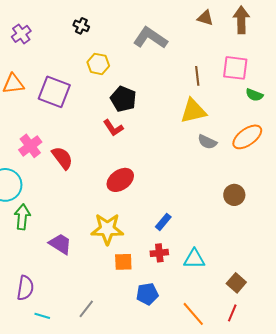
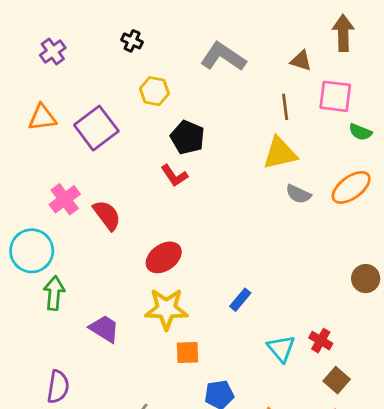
brown triangle: (205, 18) -> (301, 61), moved
purple square: (54, 92) -> (96, 128), turned 32
red ellipse: (120, 180) -> (164, 257), moved
brown circle: (234, 195) -> (366, 279), moved
red cross: (159, 253) -> (321, 341), moved, turned 36
cyan triangle: (194, 259) -> (281, 348), turned 50

